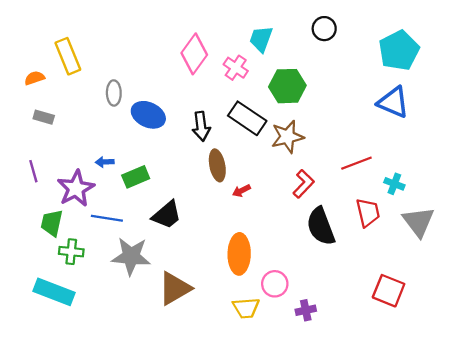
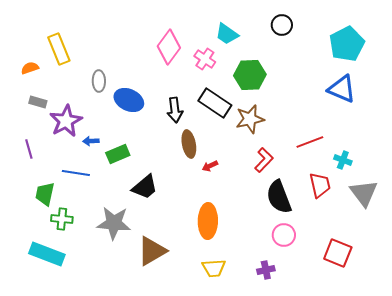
cyan trapezoid: (261, 39) -> (227, 34), turned -75
purple star: (76, 188) -> (66, 121), moved
blue line: (107, 218) -> (76, 173), moved
pink circle: (275, 284) -> (284, 235), moved

